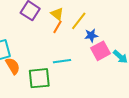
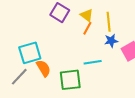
yellow line: (79, 21) -> (109, 22), turned -42
blue star: (91, 35) -> (111, 41), moved

